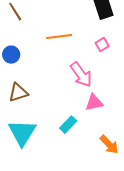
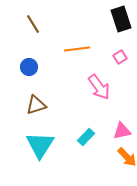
pink triangle: (94, 103) -> (122, 131), moved

